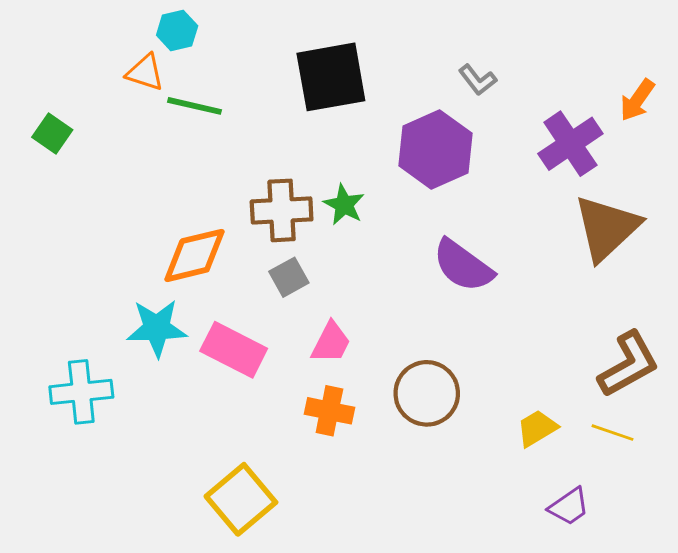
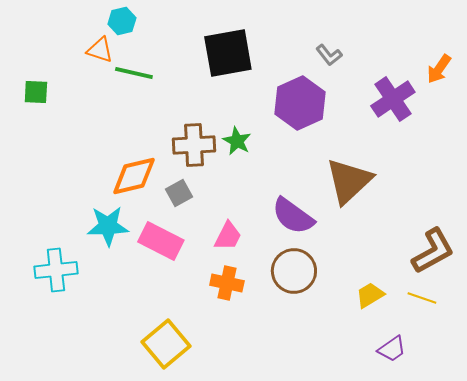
green square: (52, 134) -> (36, 92), turned -32
brown triangle: (607, 228) -> (349, 181), moved
purple semicircle: (463, 266) -> (293, 216), moved
gray square: (289, 277) -> (179, 193), moved

